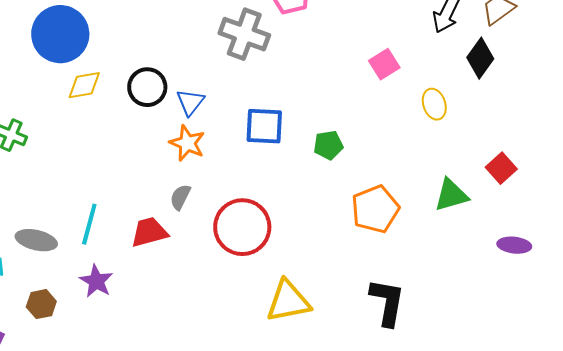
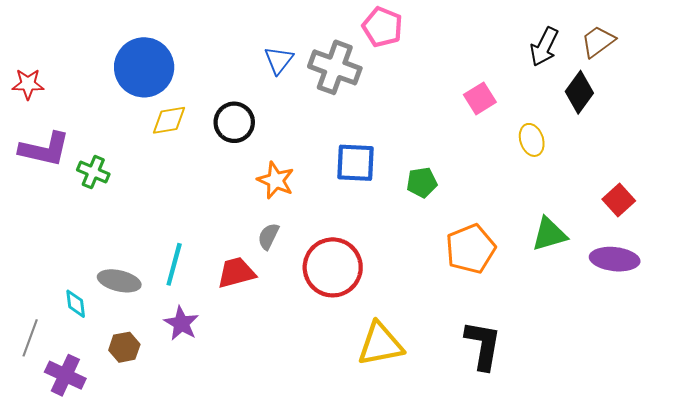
blue triangle: (190, 102) -> (279, 60), moved
red square: (501, 168) -> (619, 200), moved
purple ellipse: (514, 245) -> (615, 259), moved, size x1.4

